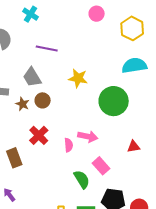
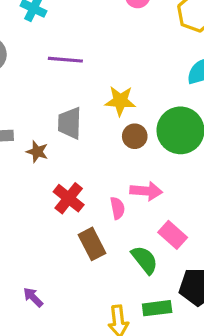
gray trapezoid: (32, 77) -> (70, 123), moved, turned 40
brown circle: (43, 100) -> (135, 136), moved
brown rectangle: (14, 158) -> (92, 244), moved

